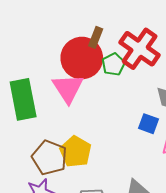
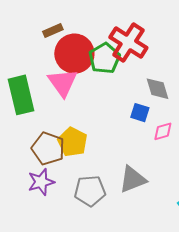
brown rectangle: (96, 37) -> (53, 31), moved, turned 48
green pentagon: (113, 64) -> (104, 58), size x1.4

